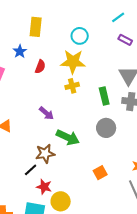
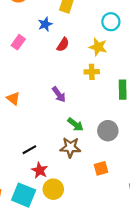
yellow star: (73, 62) -> (98, 47), size x0.7
gray circle: (106, 128) -> (108, 131), moved
green arrow: (68, 137) -> (75, 124), size x0.7
brown star: (45, 154) -> (70, 147), moved

